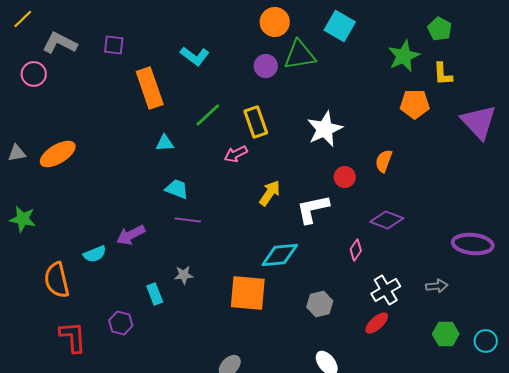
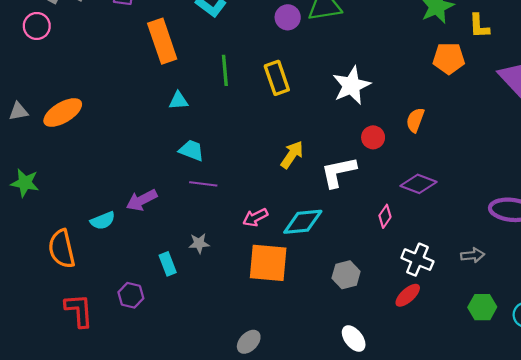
green line: (208, 115) -> (225, 70), turned -52
pink arrow: (236, 154) -> (255, 217), moved
white cross: (386, 290) -> (417, 260), turned -36

